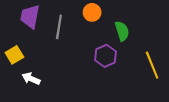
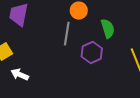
gray line: (59, 27) -> (67, 34), moved

